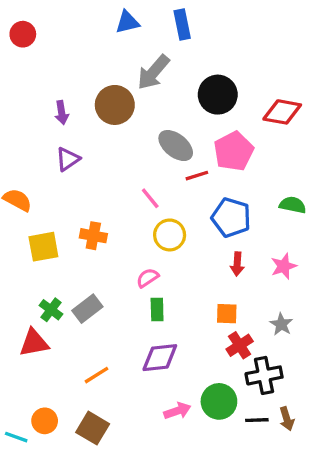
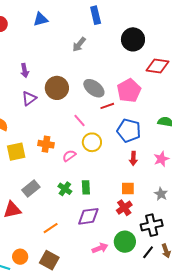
blue triangle: (127, 22) -> (41, 19), moved
gray arrow: (153, 72) -> (79, 44), size x0.7
black circle: (218, 95) -> (133, 39), moved
brown circle: (115, 105) -> (57, 88), moved
pink semicircle: (148, 278) -> (69, 156), moved
gray rectangle: (87, 309) -> (31, 188), moved
green cross: (51, 310) -> (65, 189), moved
red cross: (240, 345) -> (124, 208), moved
black line: (257, 420) -> (148, 252), turned -48

